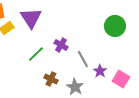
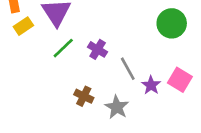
green line: (36, 54) -> (63, 48), moved
pink square: (121, 79) -> (180, 80), moved

